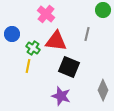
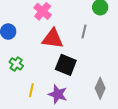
green cross: (33, 48) -> (16, 64), moved
yellow line: (28, 66) -> (31, 90), moved

